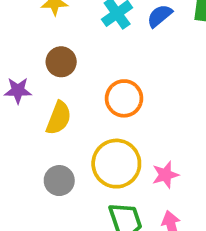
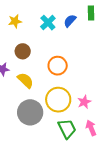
yellow semicircle: (59, 118) -> (25, 80), turned -60
gray circle: (59, 181) -> (30, 112), size x1.6

